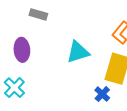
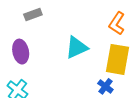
gray rectangle: (38, 14) -> (33, 15), turned -30

